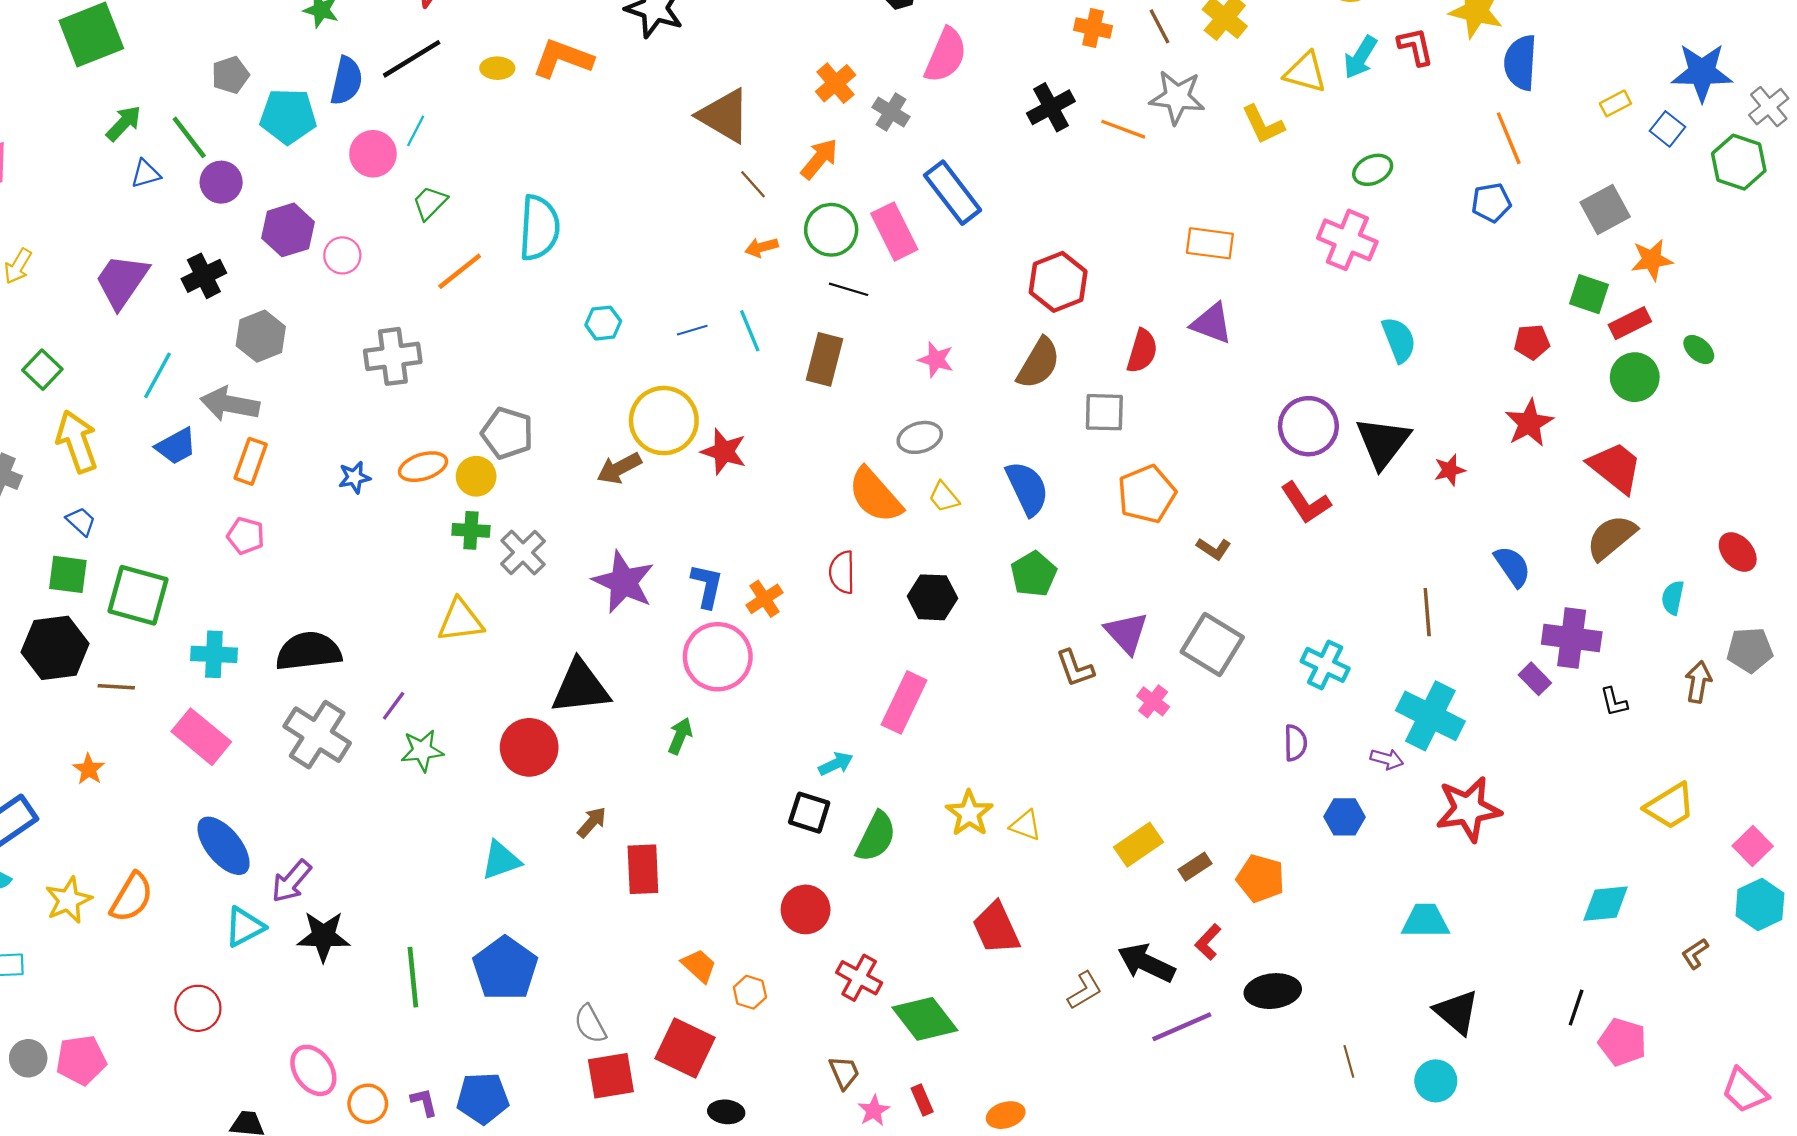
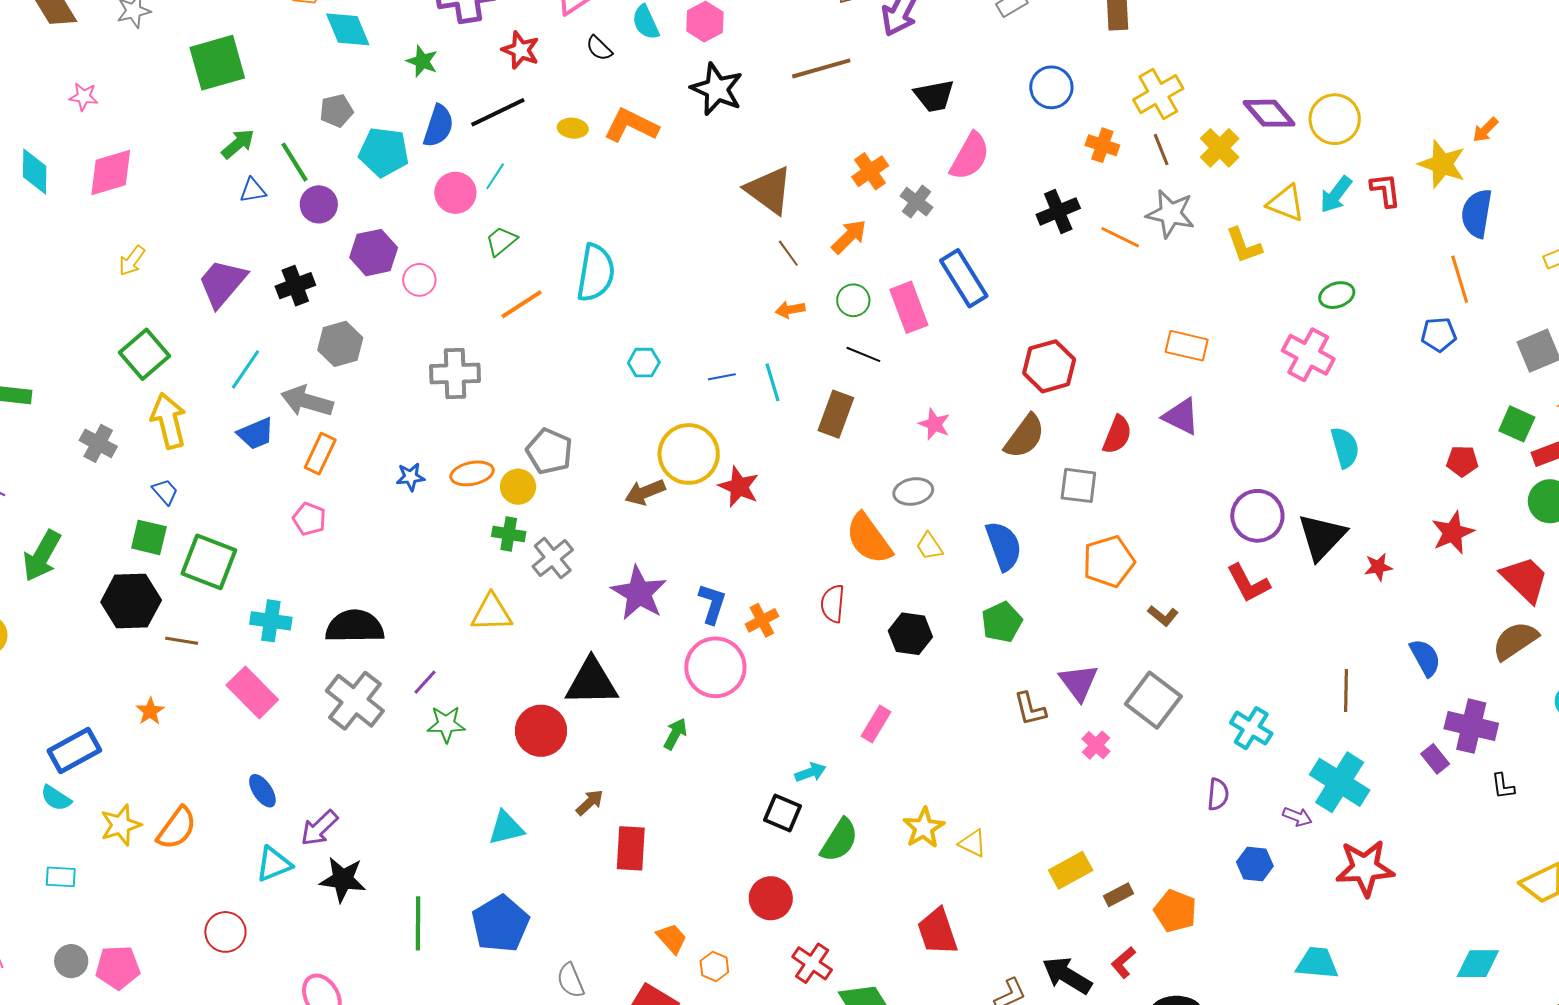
green circle: (831, 230) -> (853, 300), size x0.7
green square: (42, 370) -> (144, 354), size x1.4
pink rectangle: (904, 702) -> (876, 724), size x0.7
blue ellipse: (224, 846) -> (262, 791), size x0.6

